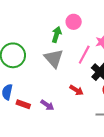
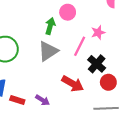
gray triangle: (54, 58) -> (48, 51), turned 40
red arrow: (76, 90) -> (73, 84), size x1.5

